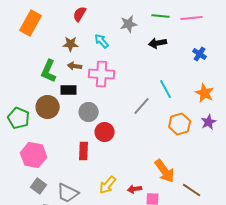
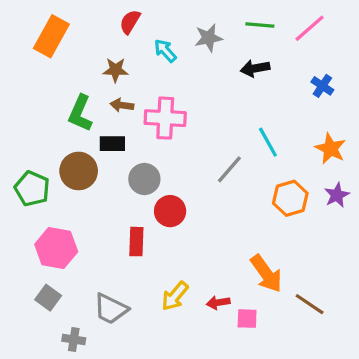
pink line: (192, 18) -> (310, 28), turned -35
cyan arrow: (102, 41) -> (165, 51), moved
gray square: (39, 186) -> (48, 298), moved

